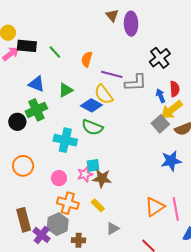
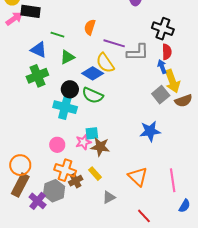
green line: (55, 52) -> (57, 35), moved, turned -32
black cross: (160, 58) -> (163, 29), turned -35
red semicircle: (175, 89) -> (167, 52), moved
yellow arrow: (171, 110) -> (172, 81), turned -75
black circle: (17, 122) -> (70, 89), moved
blue star: (171, 161) -> (150, 131), moved
orange circle: (23, 166) -> (20, 165), moved
orange triangle: (155, 207) -> (138, 177), moved, turned -45
brown rectangle: (24, 220) -> (20, 185), turned 40
brown cross: (79, 240) -> (76, 181), moved, turned -32

